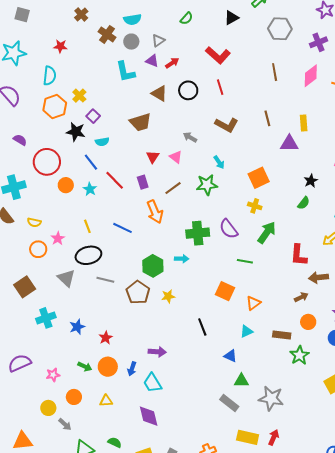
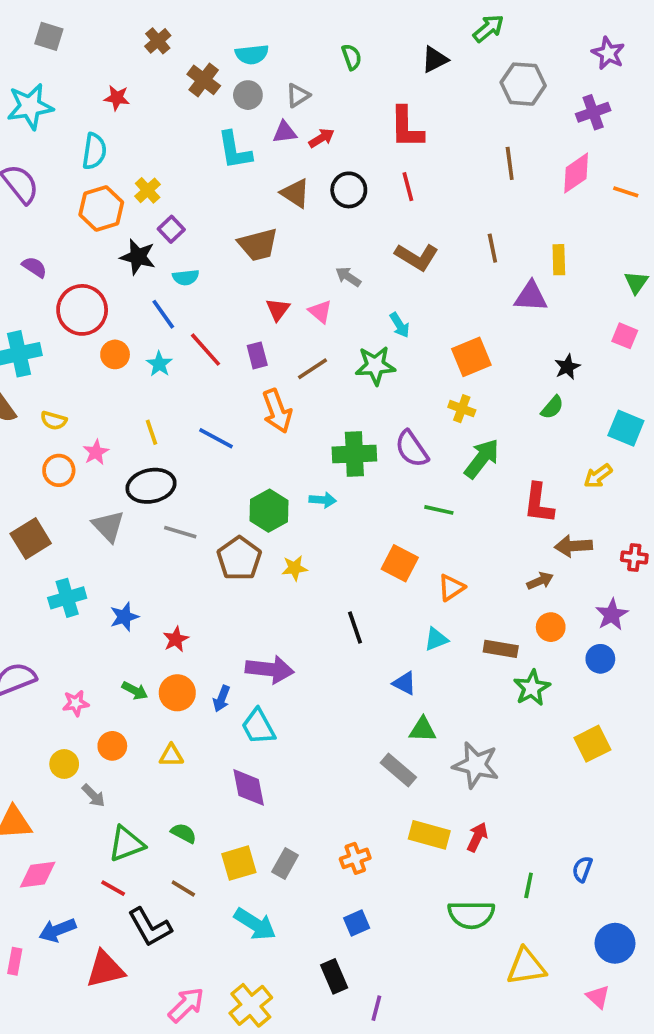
green semicircle: (186, 18) -> (352, 57), turned -64
red L-shape: (218, 55) -> (406, 128), turned 45
purple triangle: (152, 61) -> (285, 132), turned -32
purple arrow: (157, 352) -> (270, 669), size x1.4

